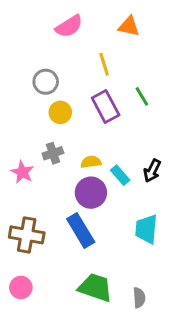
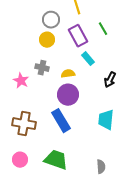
gray circle: (46, 82) -> (51, 20), moved
gray cross: (53, 153) -> (42, 68), turned 32
cyan rectangle: (120, 175) -> (88, 59), moved
green trapezoid: (95, 287) -> (56, 160), moved

